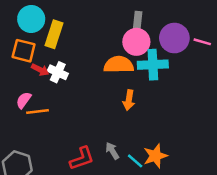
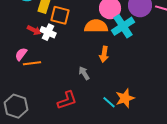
orange square: (24, 51) -> (60, 15), moved
cyan cross: (153, 65) -> (123, 26), turned -30
gray arrow: (112, 151) -> (84, 73), moved

